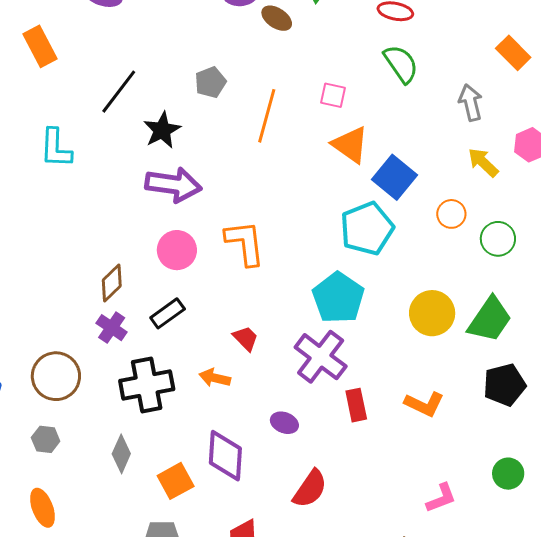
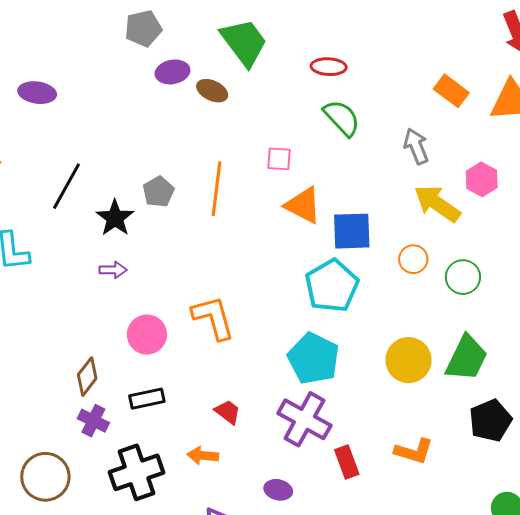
gray pentagon: (210, 82) -> (158, 192), moved
yellow arrow: (483, 162) -> (437, 204), size x1.4
blue square: (395, 177) -> (352, 231), turned -33
purple arrow: (173, 185) -> (113, 270), moved, size x0.5
black rectangle: (168, 313) -> (147, 399), turned 32

